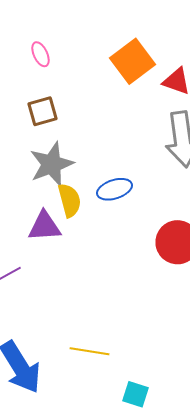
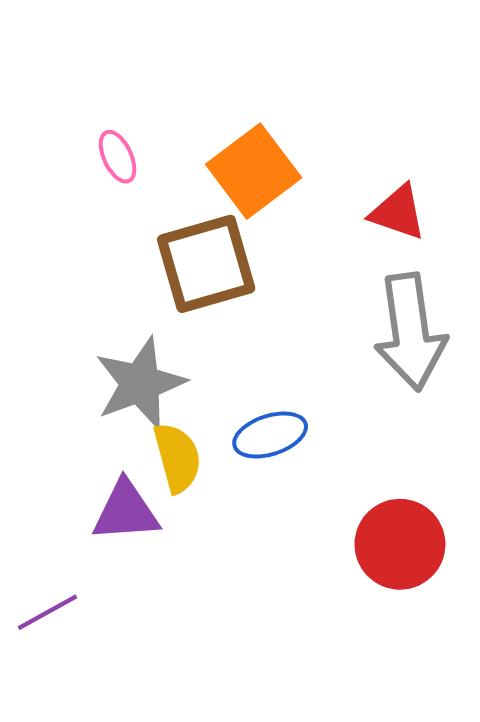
orange square: (132, 61) -> (254, 171), moved
brown square: (42, 111) -> (206, 264), moved, size x1.6

